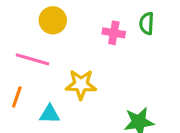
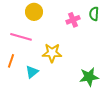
pink cross: (114, 33) -> (73, 20), turned -32
cyan triangle: (50, 114) -> (32, 72), turned -40

